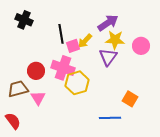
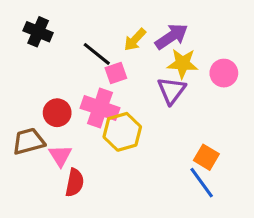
black line: (61, 34) -> (97, 54), turned -42
yellow arrow: (85, 41) -> (135, 40), moved
blue line: (110, 118) -> (202, 183), moved, turned 55
red semicircle: (13, 121) -> (75, 183), moved, turned 48

